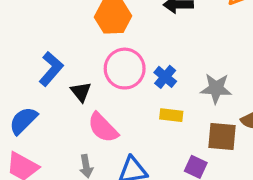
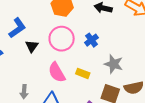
blue cross: (165, 77) -> (92, 40), moved
pink semicircle: (103, 128) -> (57, 72), moved

